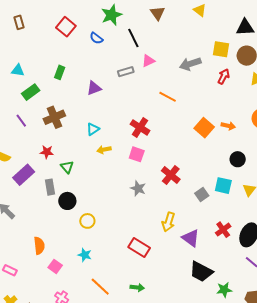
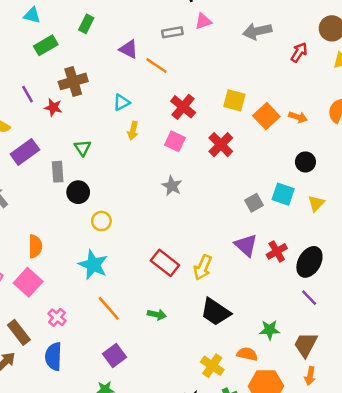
yellow square: (221, 49) -> (234, 100), moved
purple triangle: (94, 88) -> (129, 49), turned 42
orange line: (168, 97) -> (157, 66), moved
purple line: (21, 121) -> (27, 94), moved
yellow arrow: (104, 150) -> (133, 131), turned -72
red star: (47, 152) -> (53, 107), moved
red cross: (171, 175) -> (221, 145), moved
yellow arrow: (168, 222) -> (203, 268), moved
purple triangle: (191, 238) -> (246, 245), moved
cyan star: (85, 255) -> (93, 265), size x1.6
pink square: (55, 266) -> (28, 282), moved, size x1.5
black trapezoid: (201, 272) -> (215, 312), moved

